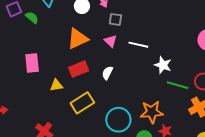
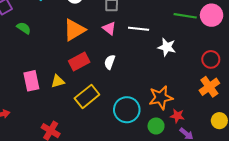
green semicircle: (32, 18) -> (24, 28), moved
pink rectangle: (32, 63) -> (31, 81), moved
green line: (177, 85) -> (185, 16), moved

